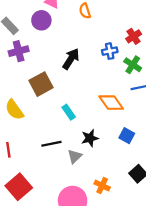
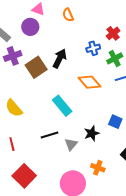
green cross: (133, 65) -> (115, 58), turned 35
brown square: (41, 84) -> (36, 67), moved
orange diamond: (111, 103) -> (89, 82), moved
cyan rectangle: (69, 112) -> (62, 106), size x1.5
black star: (90, 138) -> (92, 133), moved

